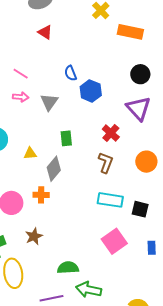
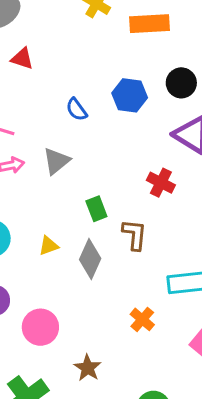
blue hexagon: (91, 91) -> (130, 95), moved
gray triangle: (49, 102) -> (56, 161), turned 30
brown L-shape: (106, 163) -> (135, 235), moved
orange cross: (41, 195) -> (142, 319), moved, turned -35

